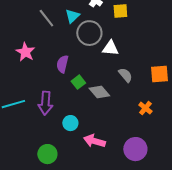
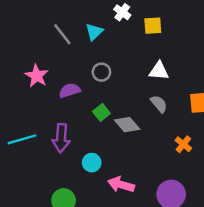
gray circle: (89, 33) -> (101, 72), moved, size x0.6
white triangle: (110, 48) -> (159, 71), moved
purple semicircle: (62, 64) -> (70, 90), moved, turned 60

